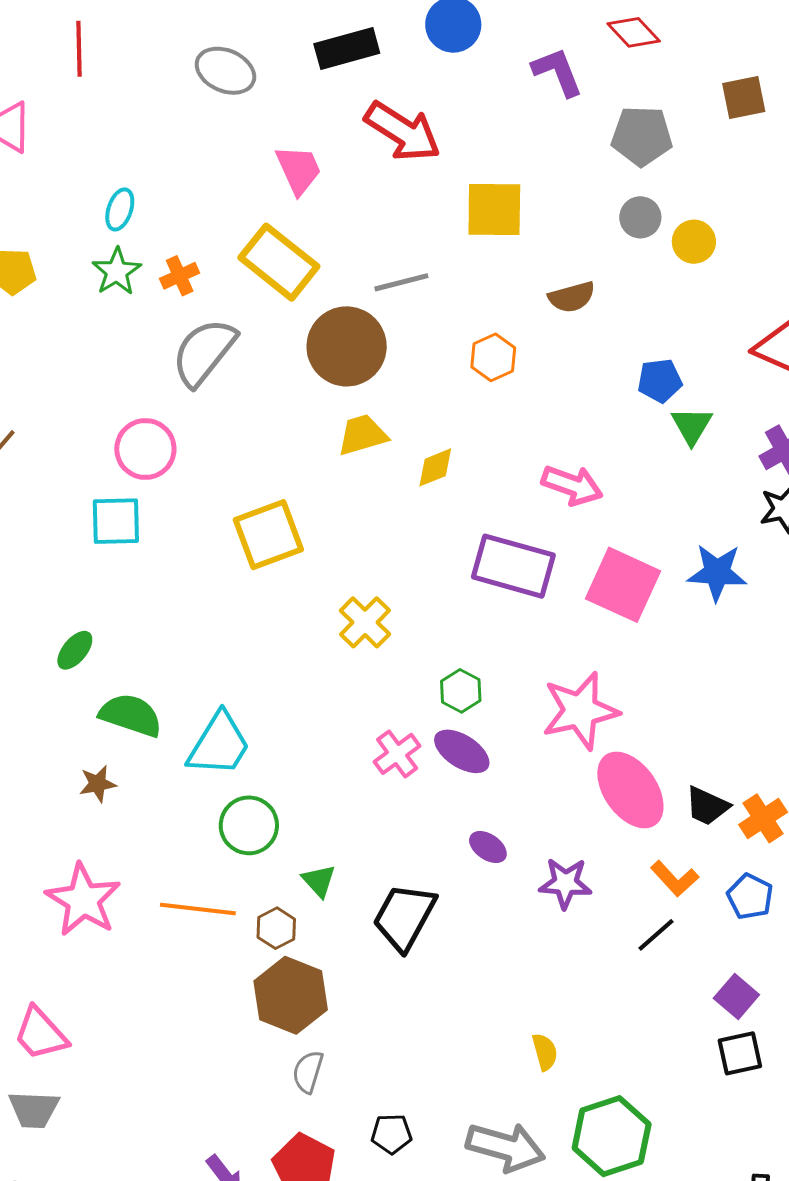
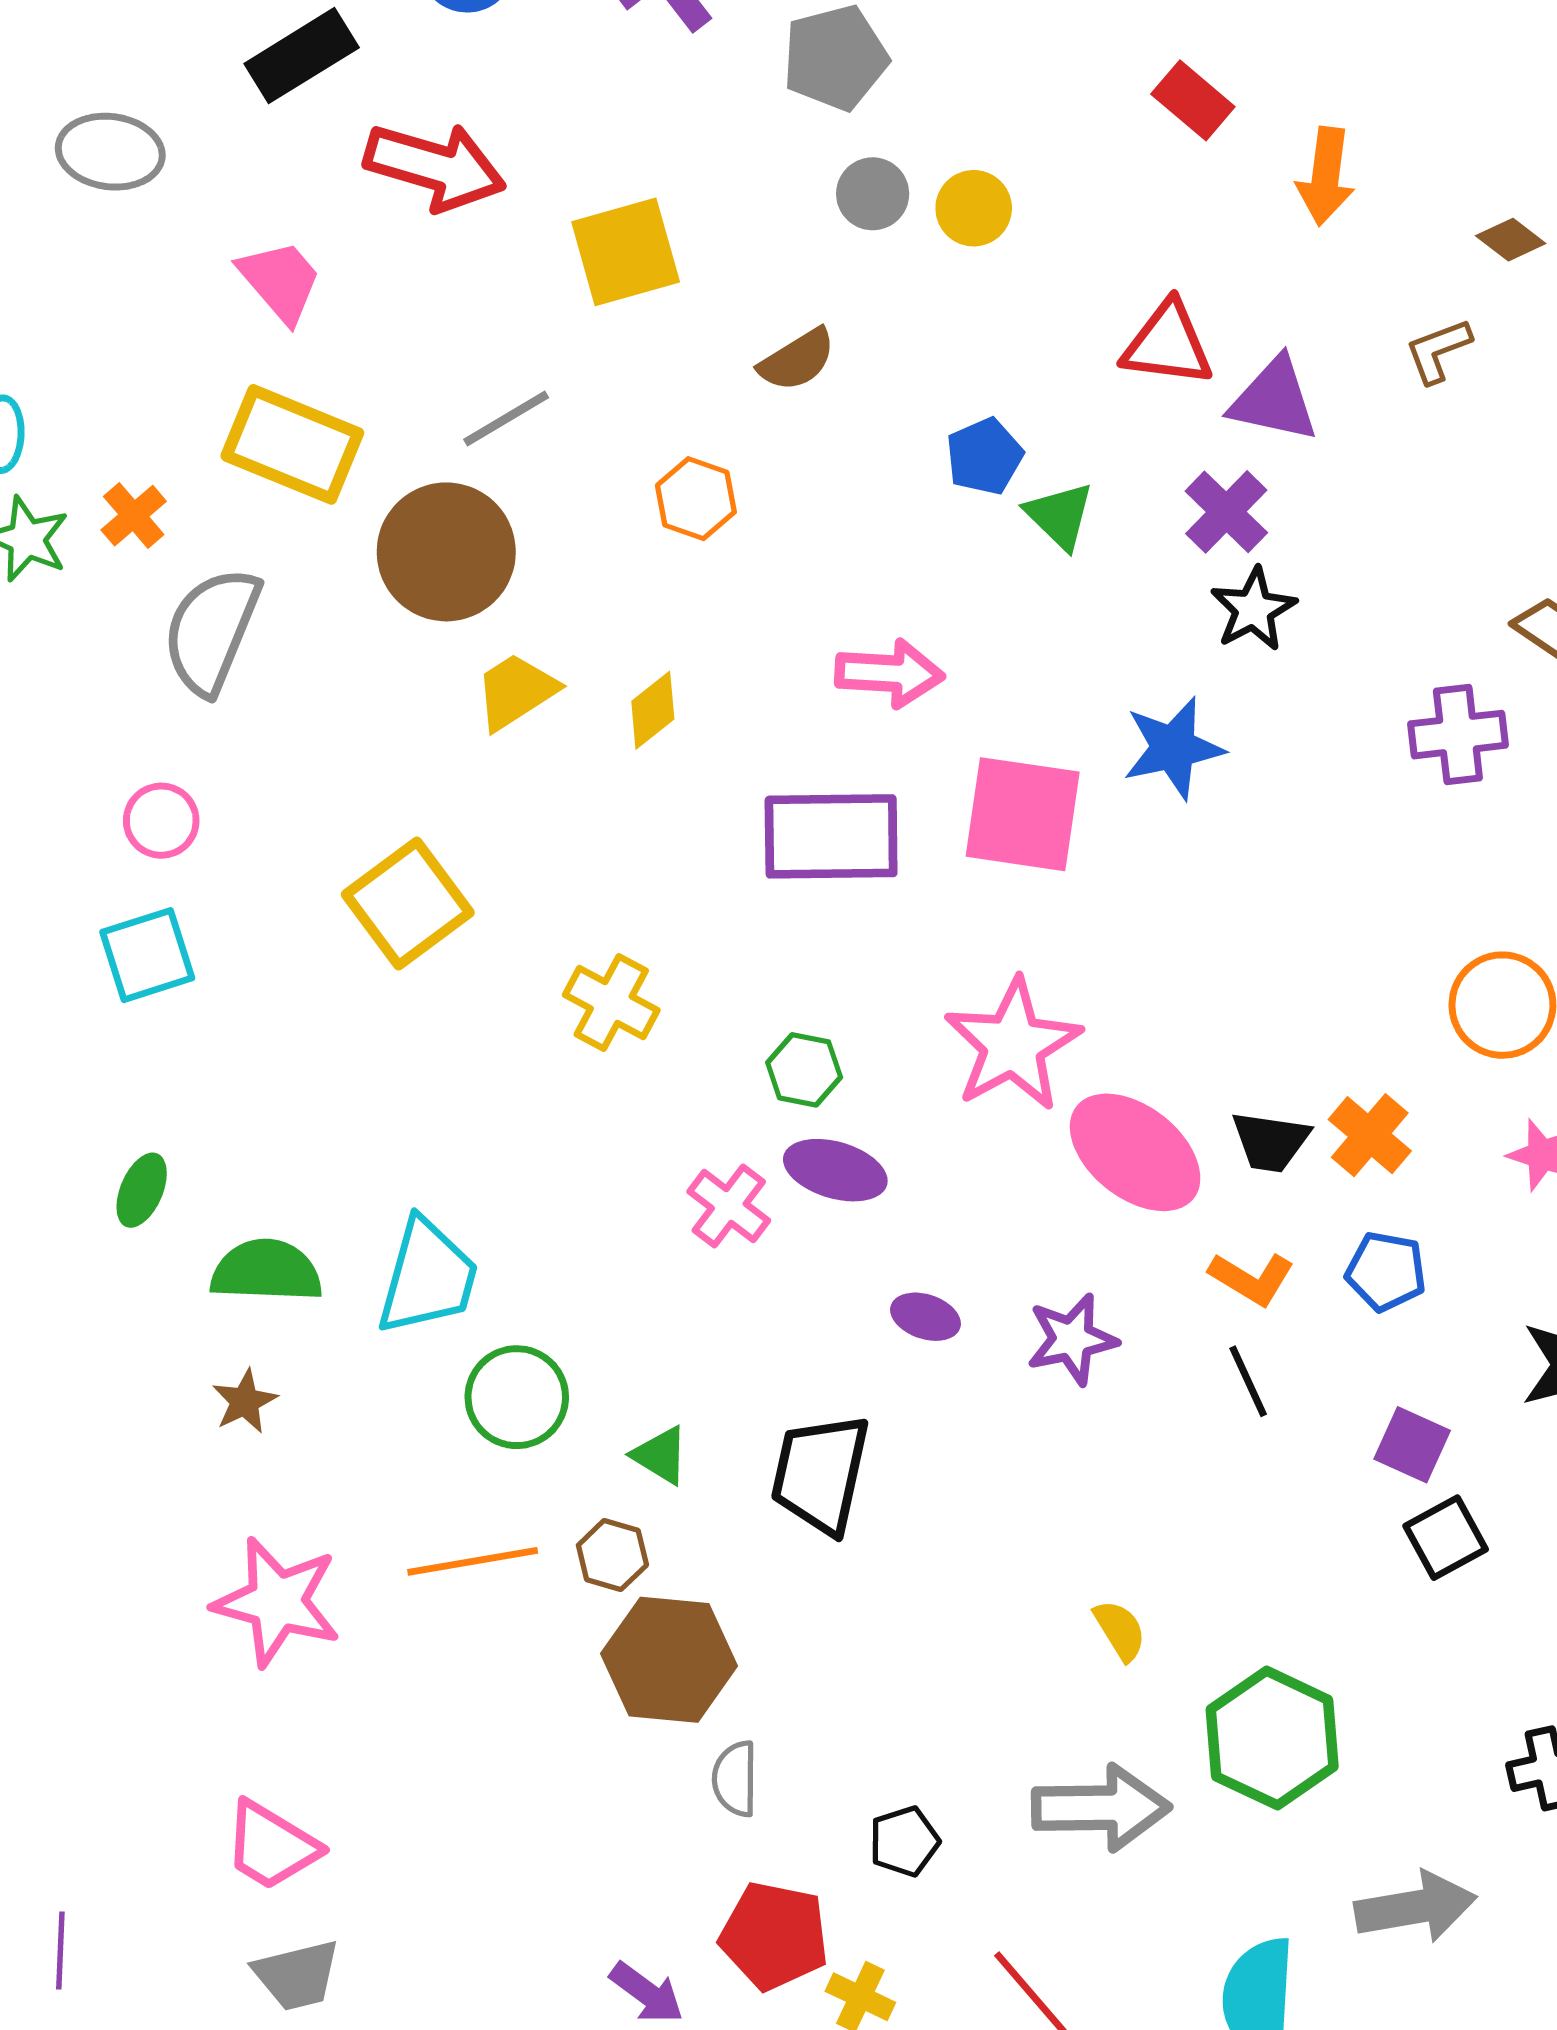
pink circle: (145, 449) -> (161, 821), size x0.7
black line: (656, 935) -> (1248, 1381), turned -57

